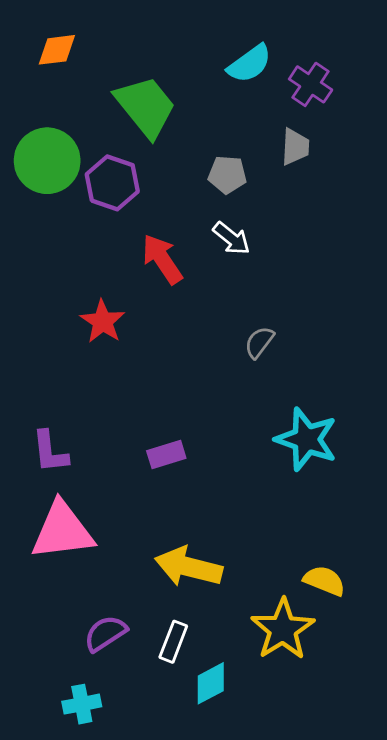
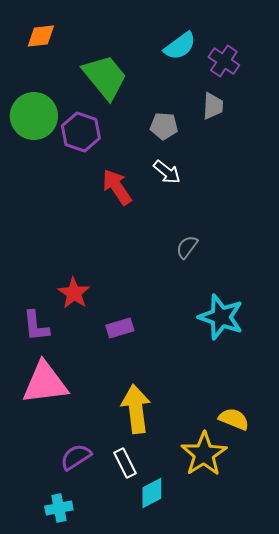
red star: (103, 321) -> (74, 293), moved
yellow arrow: (189, 567) -> (136, 409), turned 69
white rectangle: (173, 642) -> (125, 463), turned -48

